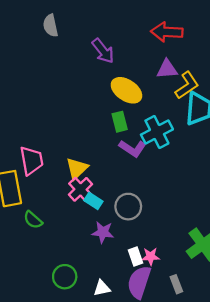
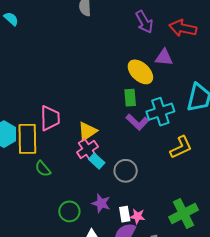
purple arrow: (103, 51) -> (144, 22), moved
purple triangle: (167, 69) -> (164, 57), moved
yellow L-shape: (187, 85) -> (181, 147), moved
purple star: (103, 232) -> (101, 203), moved
green circle: (65, 277) -> (69, 211), moved

